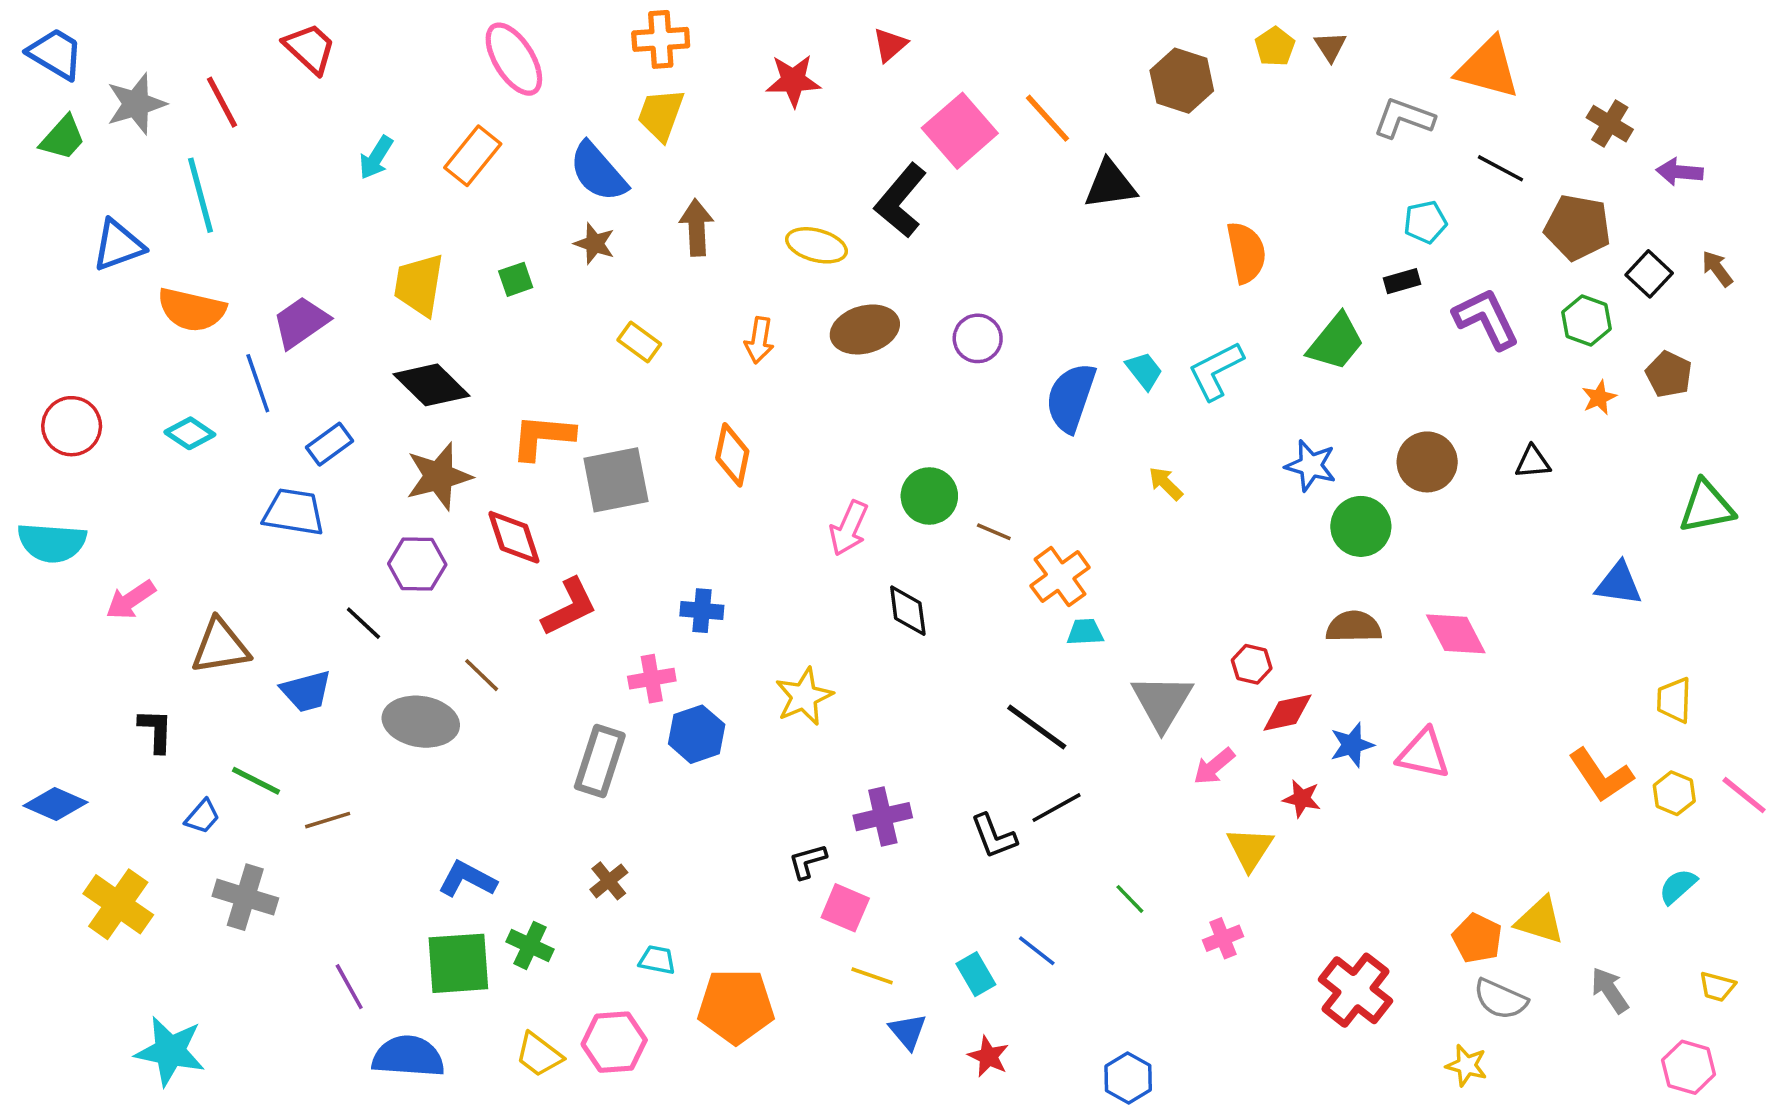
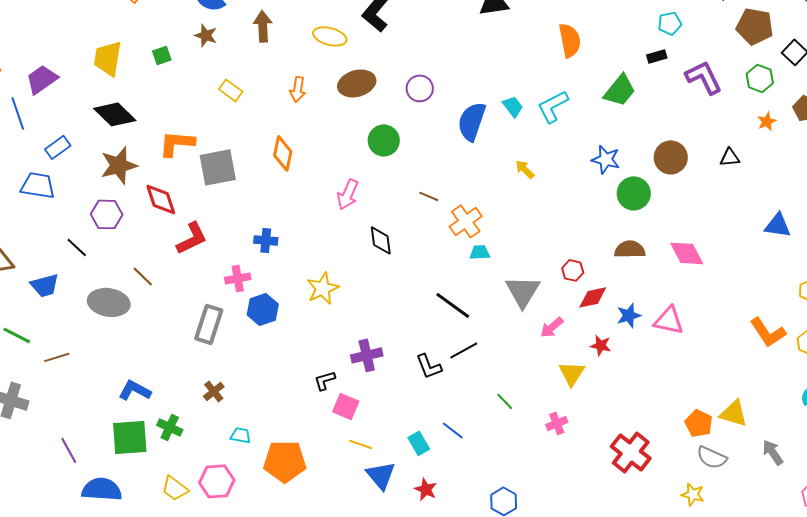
green circle: (929, 496) -> (384, 140), moved
blue triangle: (908, 1031) -> (381, 475), size x1.4

